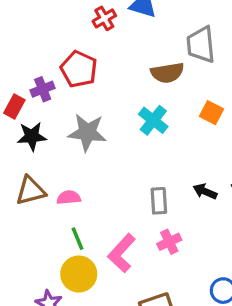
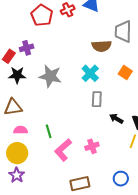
red pentagon: (79, 69) -> (42, 15), moved
pink semicircle: (69, 197) -> (21, 130), moved
gray rectangle: (159, 201) -> (97, 99), moved
green line: (77, 239) -> (49, 131), moved
yellow circle: (79, 274) -> (17, 153), moved

